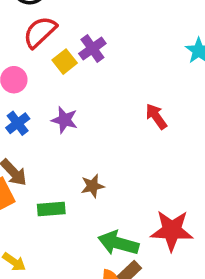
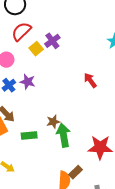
purple star: (65, 120) -> (28, 82), moved
green arrow: (118, 243) -> (64, 135), moved, turned 65

